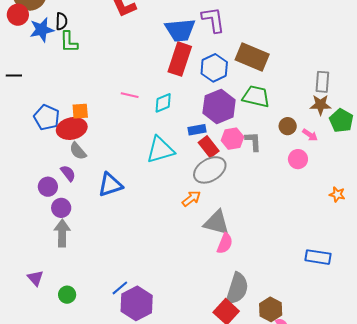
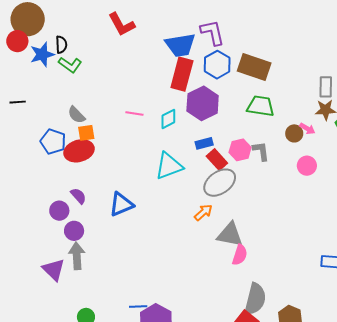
green L-shape: (69, 42) -> (70, 65), turned -50
blue hexagon: (214, 68) -> (217, 65), moved
purple hexagon: (219, 106) -> (203, 103), moved
pink arrow: (310, 135) -> (307, 129), moved
gray semicircle: (78, 151) -> (76, 115), moved
purple triangle: (35, 278) -> (54, 270), moved, size x1.4
blue line: (120, 288) -> (138, 307), turned 42

